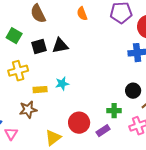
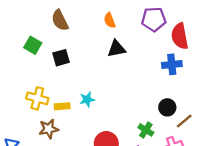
black triangle: (60, 46) -> (116, 49), moved
yellow cross: (18, 71) -> (37, 98), moved, turned 30
green cross: (114, 111) -> (146, 130), turned 32

